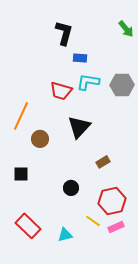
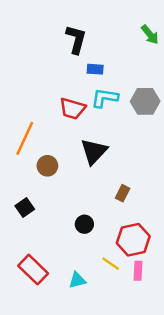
brown rectangle: (103, 162) -> (123, 193), turned -32
black square: (21, 174) -> (25, 208), turned -35
pink rectangle: (116, 227) -> (138, 271), turned -63

